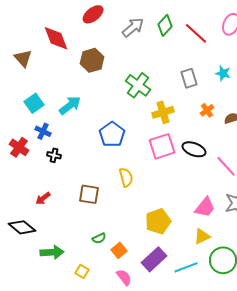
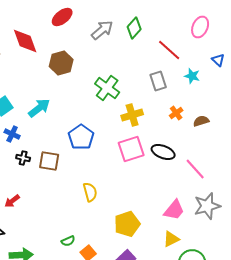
red line: (196, 33) -> (169, 50), moved
yellow semicircle: (126, 177) -> (90, 192), moved
brown square: (89, 194) -> (49, 161), moved

